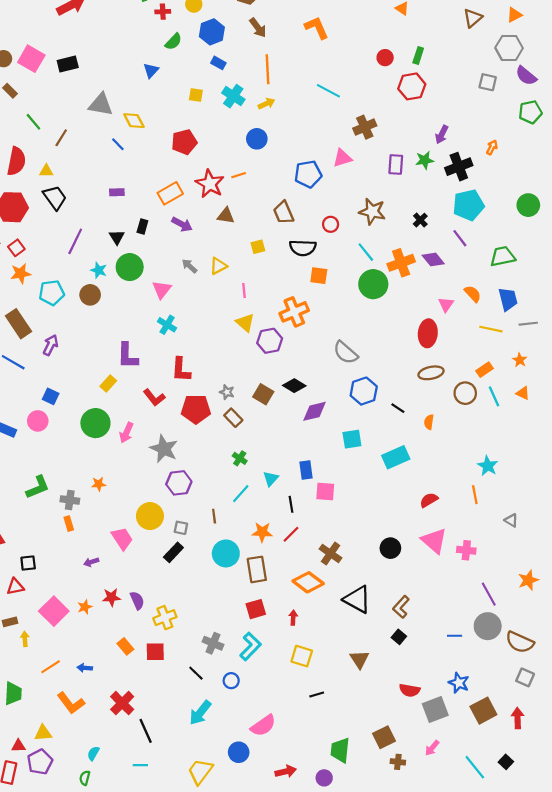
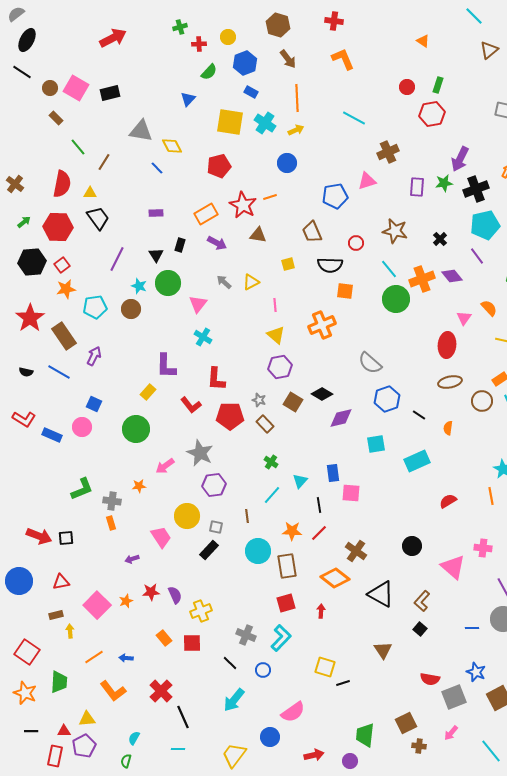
yellow square: (196, 95) -> (230, 122), size x2.0
purple arrow: (442, 135) -> (460, 159), size x1.4
purple hexagon: (270, 341) -> (280, 367), moved
pink arrow: (126, 433) -> (165, 466), moved, turned 30
pink triangle: (434, 541) -> (453, 567), moved
black square: (28, 563) -> (66, 538), moved
yellow square: (302, 656) -> (325, 667), moved

